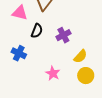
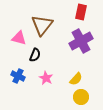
purple cross: (63, 35) -> (81, 41), moved, size x1.6
pink star: (53, 73) -> (46, 78), moved

